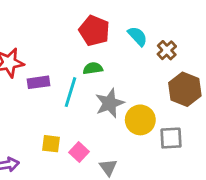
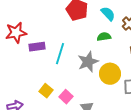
green semicircle: (93, 68) -> (104, 37), moved
yellow square: (51, 144) -> (46, 91), turned 32

